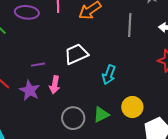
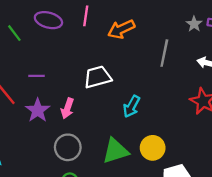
purple line: (38, 65) -> (36, 76), moved
green triangle: (101, 115) -> (116, 151), size x1.4
gray circle: (73, 118) -> (68, 147), moved

